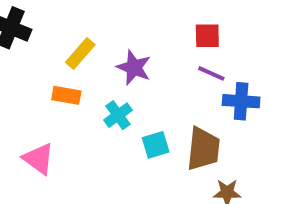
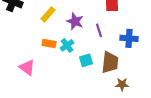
purple line: (211, 73) -> (99, 30), moved, turned 48
orange rectangle: (66, 95) -> (49, 43), moved

